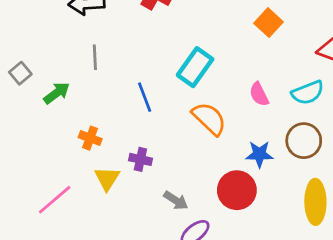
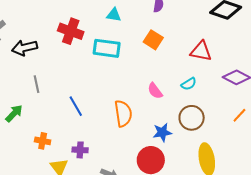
cyan rectangle: (195, 67) -> (107, 48), moved, turned 72
cyan semicircle: (308, 93) -> (189, 84), size x0.7
orange semicircle: (209, 119) -> (123, 114), turned 48

